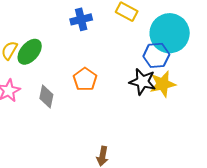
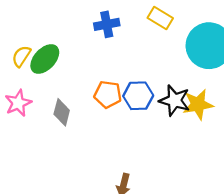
blue hexagon: (156, 55) -> (138, 96), moved
orange pentagon: (85, 79) -> (108, 94), turned -30

